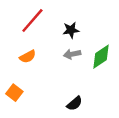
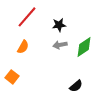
orange semicircle: (28, 57) -> (23, 47), turned -32
black semicircle: (75, 103) -> (76, 86), moved

